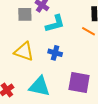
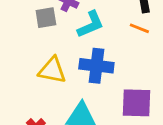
blue cross: (55, 53) -> (96, 66), size x1.6

